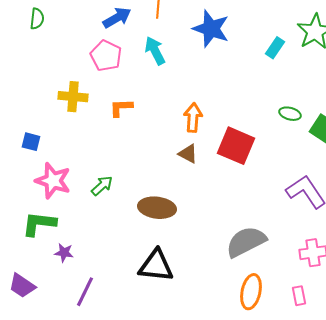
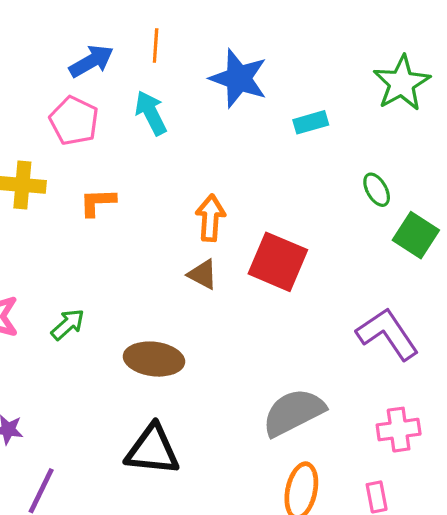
cyan rectangle: (275, 48) -> (311, 122), moved, turned 40
green ellipse: (290, 114) -> (377, 190), moved, turned 45

